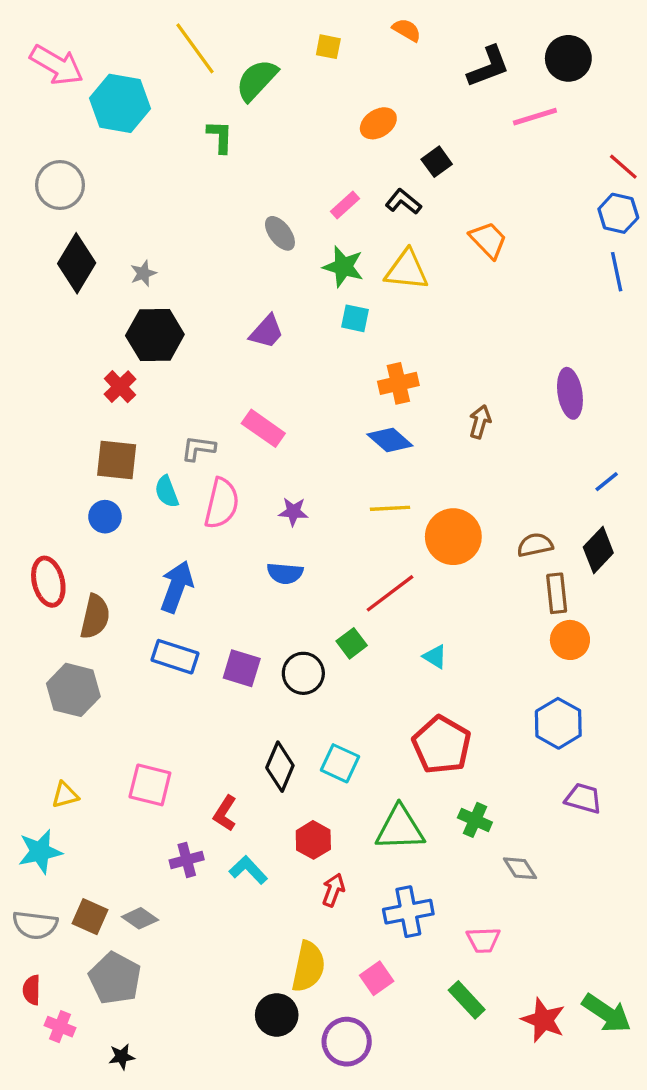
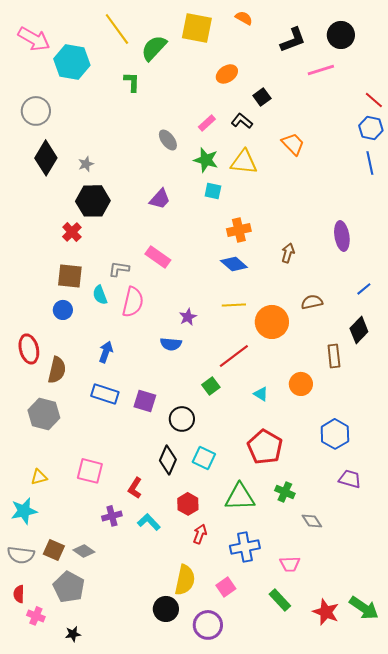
yellow square: (328, 47) -> (197, 28), size x2.0
purple star: (293, 512) -> (188, 317), moved, turned -30
brown semicircle: (535, 545) -> (312, 302), moved
blue arrow: (177, 587) -> (106, 352), size x0.7
orange circle: (570, 640) -> (301, 384), moved
black circle: (303, 673) -> (182, 419), moved

